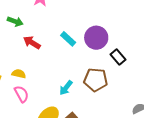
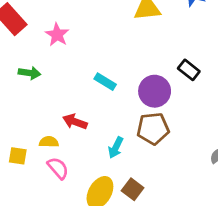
purple circle: (96, 38) -> (155, 91), moved
red arrow: (32, 43) -> (75, 122), moved
black rectangle: (118, 57) -> (189, 70), moved

